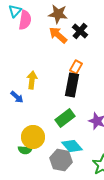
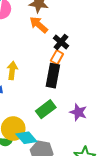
black cross: (80, 31) -> (61, 42), moved
cyan diamond: (72, 146) -> (26, 138), moved

